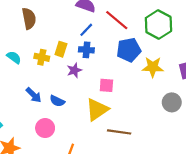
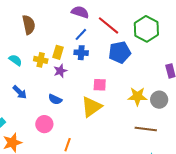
yellow star: (153, 67) -> (137, 96), moved
purple star: (74, 70) -> (60, 71), moved
blue arrow: (34, 95) -> (20, 92), moved
brown line: (119, 132) -> (146, 129), moved

